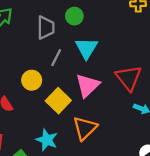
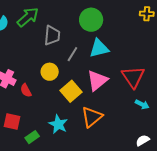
green circle: (74, 16) -> (91, 20), size x1.5
gray trapezoid: (46, 28) -> (52, 35), moved
cyan triangle: (86, 48) -> (99, 48), turned 40

